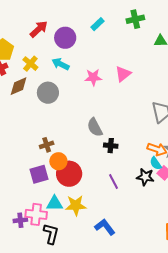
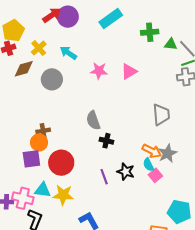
green cross: (135, 19) -> (150, 32), moved
cyan rectangle: (98, 24) -> (111, 19), size x1.6
purple circle: (65, 38) -> (68, 17), moved
orange circle: (58, 161) -> (39, 142), moved
black star: (145, 177) -> (126, 172), moved

